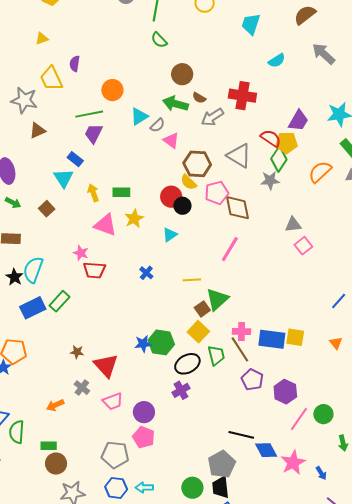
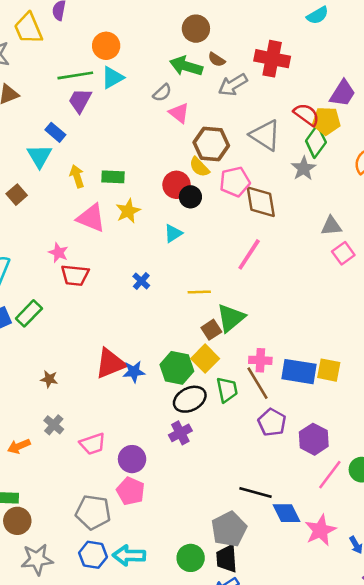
cyan triangle: (139, 117) -> (112, 78), moved
gray star: (270, 180) -> (304, 168), turned -30
green hexagon: (161, 342) -> (177, 368), moved
red triangle: (106, 366) -> (110, 364), moved, turned 48
cyan arrow: (144, 487) -> (129, 555), size x1.4

